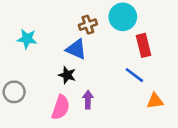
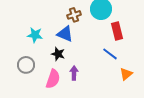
cyan star: (27, 39) -> (35, 35), moved
gray circle: (14, 92) -> (26, 65), moved
orange triangle: (155, 101) -> (126, 74), turned -32

